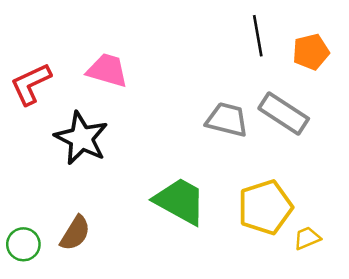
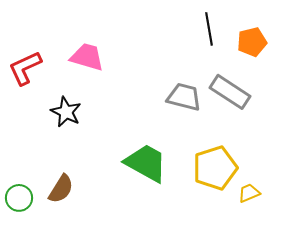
black star: (81, 138) -> (66, 112), size x0.7

